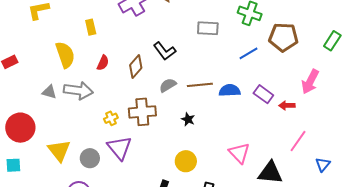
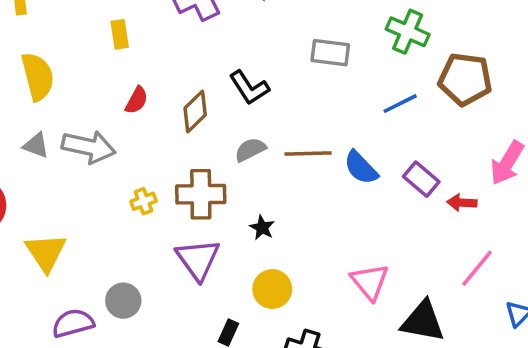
yellow semicircle: (65, 55) -> (38, 77), moved
blue semicircle: (230, 90) -> (361, 168), turned -135
black star: (188, 119) -> (262, 228), moved
purple triangle: (119, 148) -> (198, 259), moved
gray circle: (90, 158) -> (123, 301), moved

